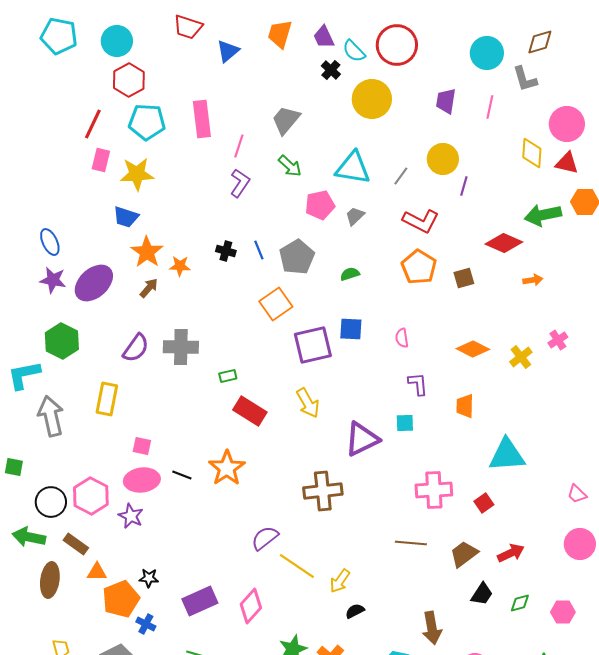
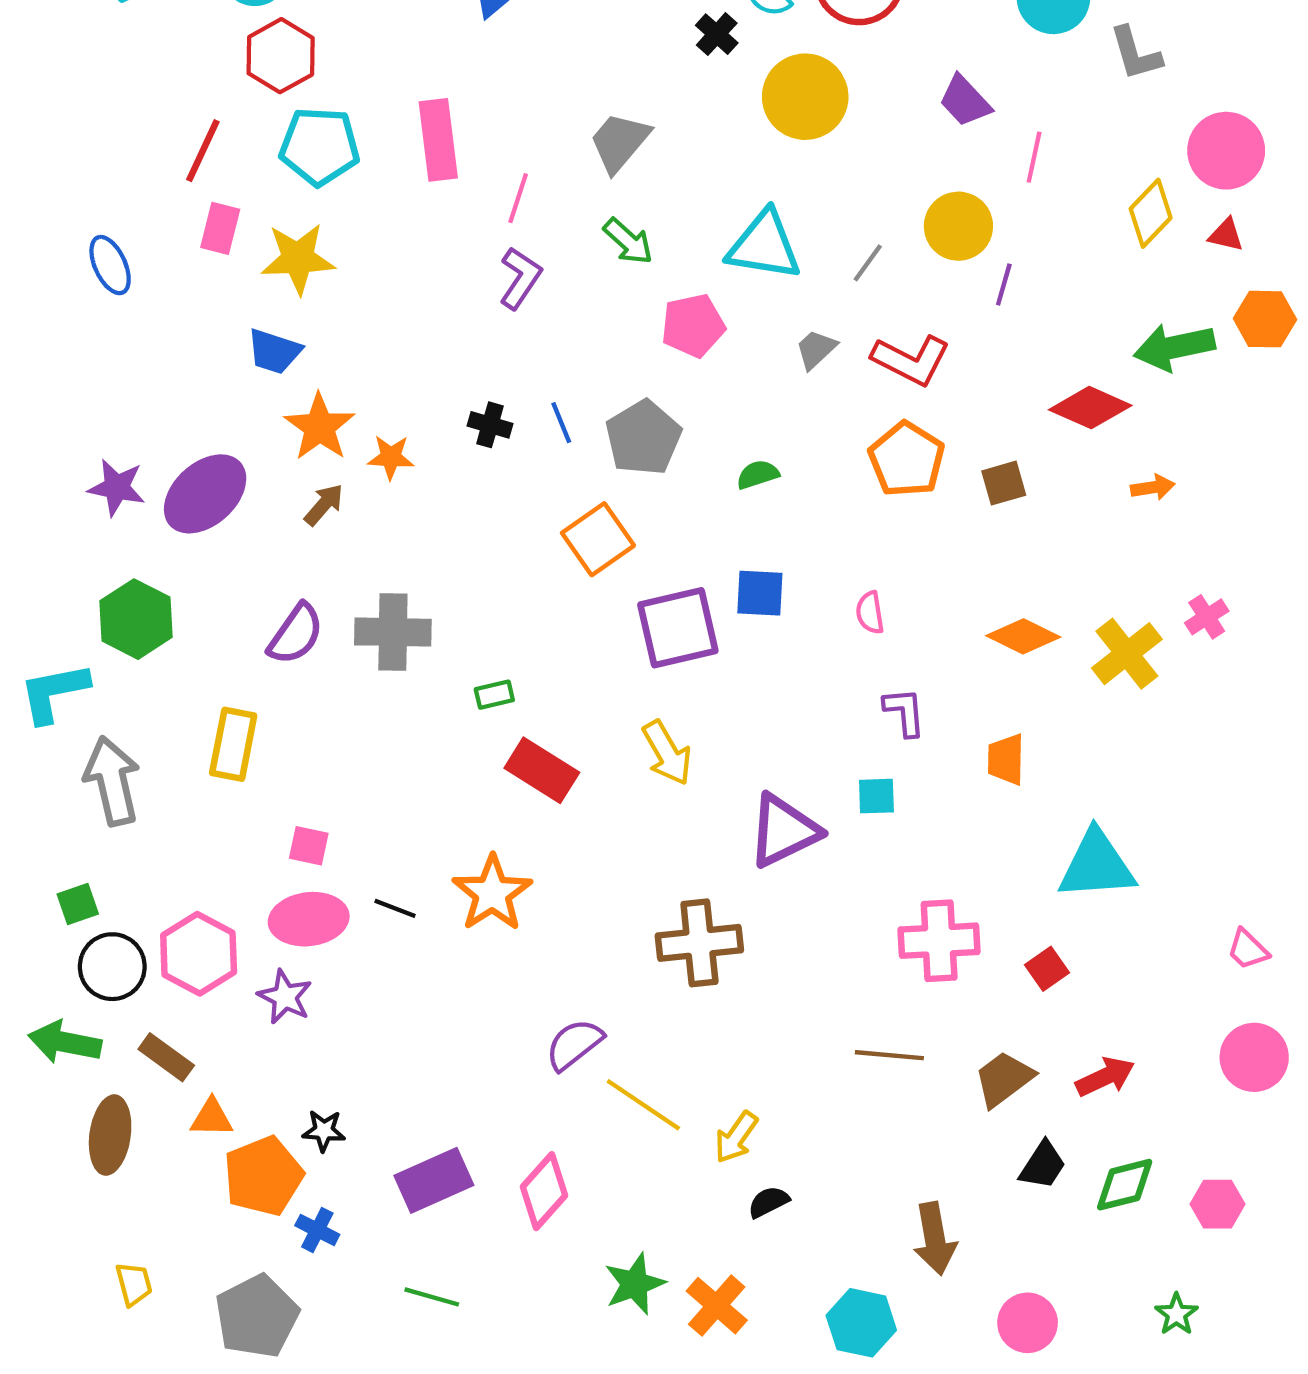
purple trapezoid: (446, 101) -> (965, 101), turned -52
pink line: (490, 107) -> (1034, 157), moved
yellow diamond: (532, 153) -> (1151, 213), turned 40
red triangle: (567, 163) -> (1226, 235), size x0.7
gray trapezoid: (355, 216) -> (816, 349), moved
blue ellipse: (50, 242) -> (110, 265), moved
yellow cross: (521, 357) -> (1127, 654), size x1.4
green square: (14, 467) -> (78, 904), moved, turned -30
green diamond: (520, 603) -> (1125, 1185), size x1.4

